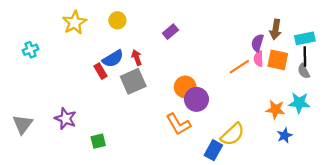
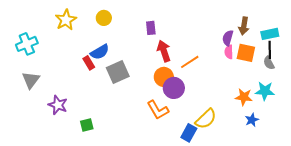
purple rectangle: (170, 32) -> (151, 28), turned -56
cyan cross: (30, 50) -> (27, 44), size x1.5
red arrow: (137, 58) -> (164, 51), moved, size x1.5
orange line: (239, 67) -> (190, 62), moved
gray triangle: (23, 124) -> (31, 80), moved

